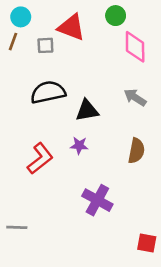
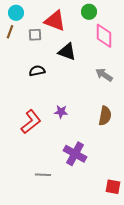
black semicircle: (48, 92) -> (37, 71), size x0.6
black triangle: (87, 110) -> (67, 52), moved, turned 30
gray line: (17, 227) -> (43, 175), moved

